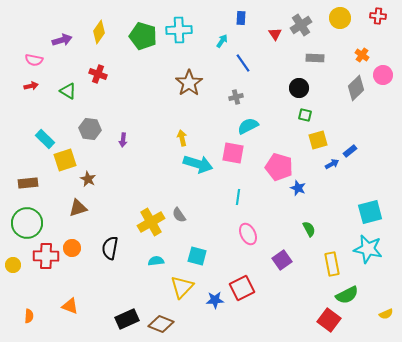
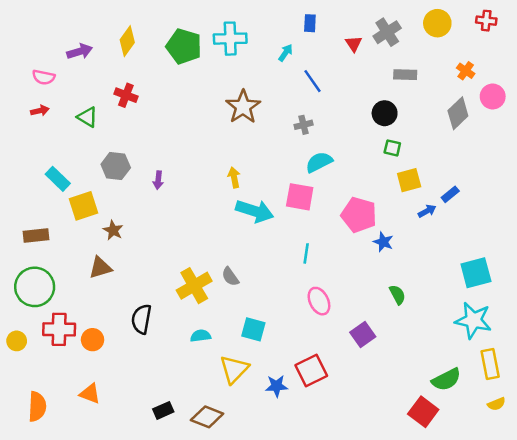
orange circle: (72, 248) -> (93, 340), moved
yellow rectangle: (332, 264) -> (490, 364), moved
orange semicircle: (29, 316) -> (37, 407), size x1.6
black rectangle: (127, 319) -> (163, 410), size x0.7

